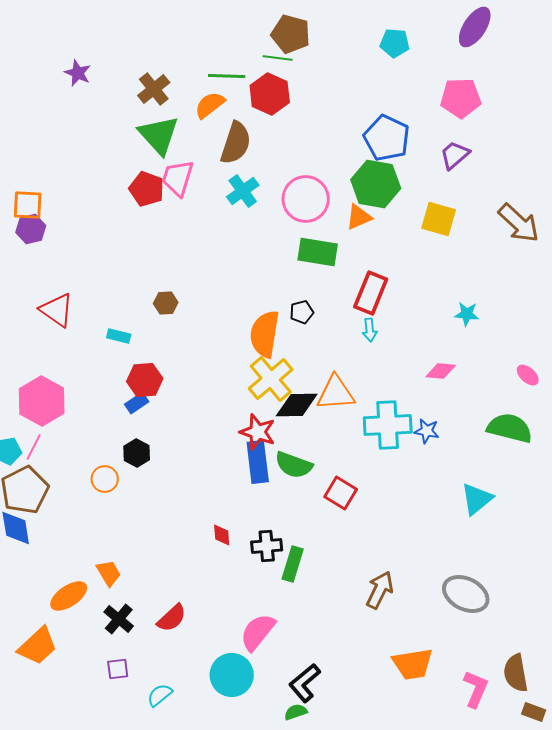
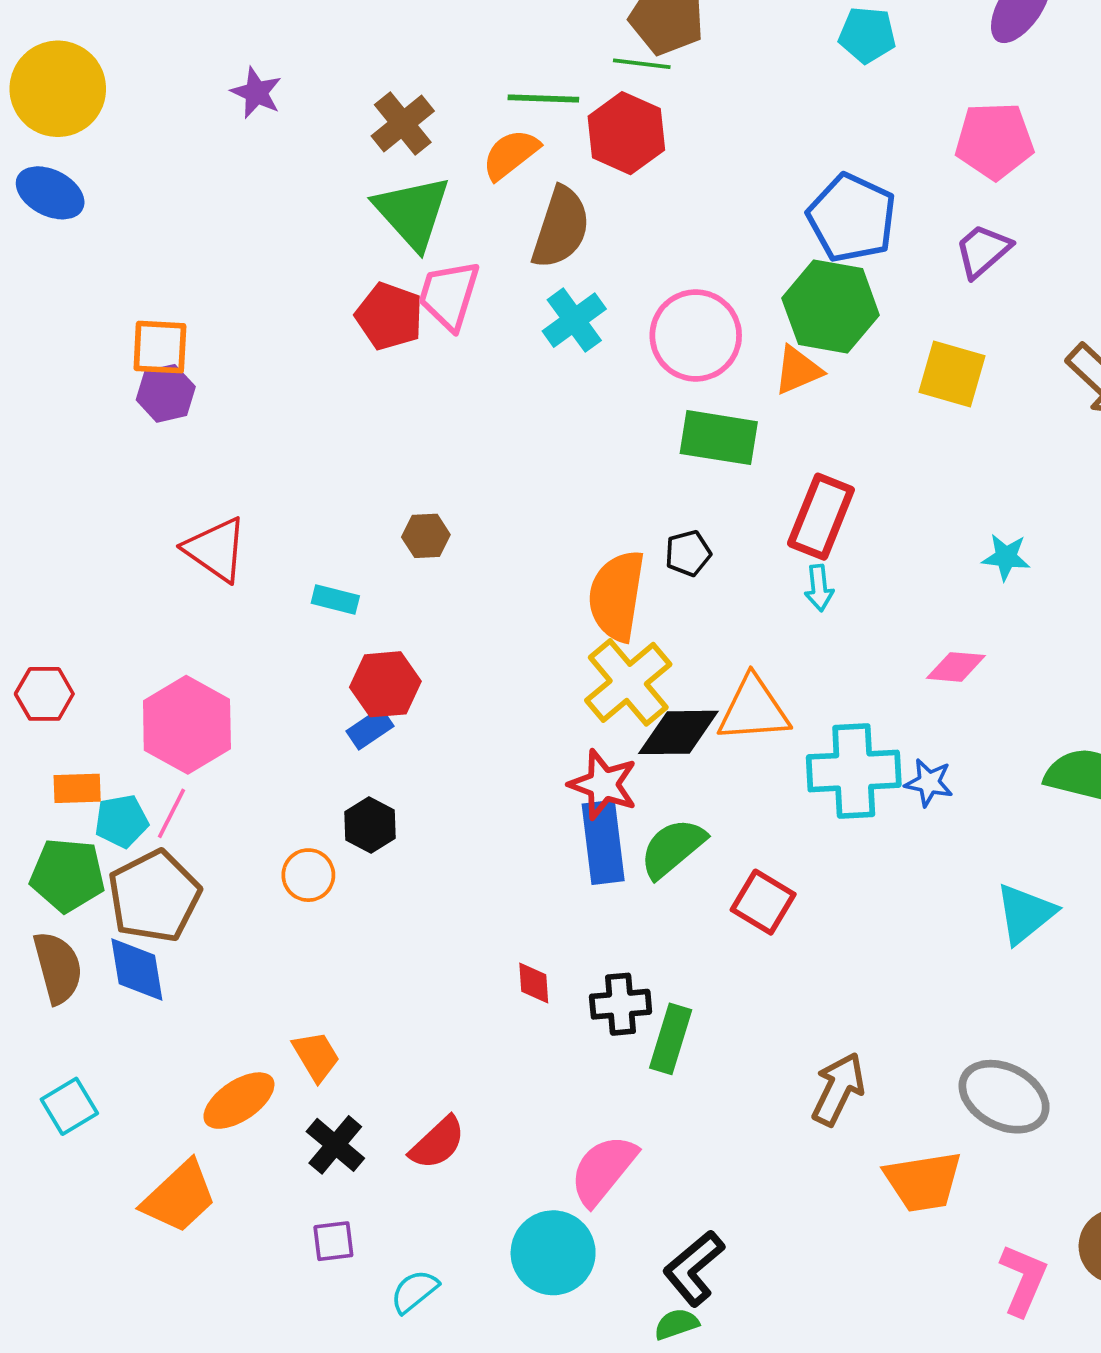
green semicircle: (294, 465) -> (673, 848), turned 120
orange trapezoid: (413, 664) -> (923, 1181), moved

